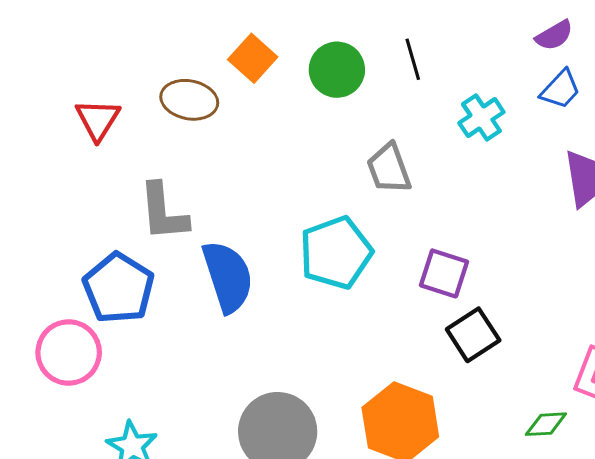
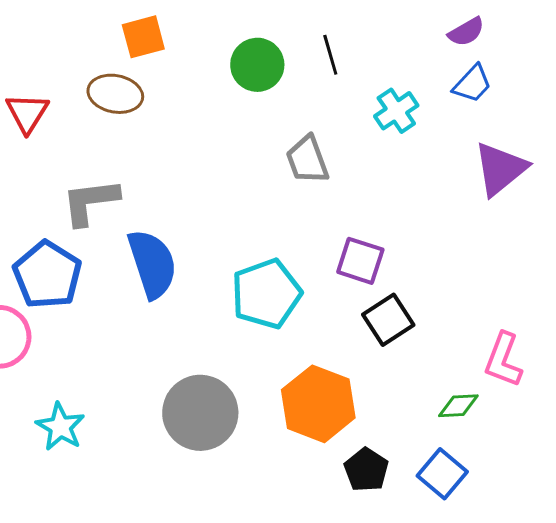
orange square: (253, 58) -> (143, 37), moved, turned 33
gray L-shape: (163, 212) -> (90, 202), turned 88
cyan pentagon: (336, 253) -> (266, 294), moved

